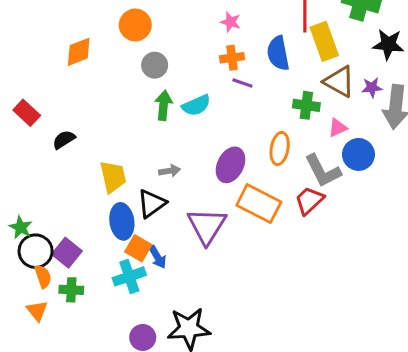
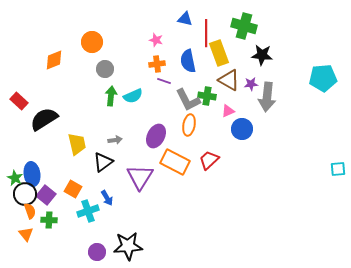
black semicircle: (64, 140) -> (44, 119), size x1.8
gray L-shape: (323, 171) -> (188, 100), moved
blue ellipse: (122, 221) -> (32, 174), moved
orange square: (138, 248) -> (73, 189), moved

